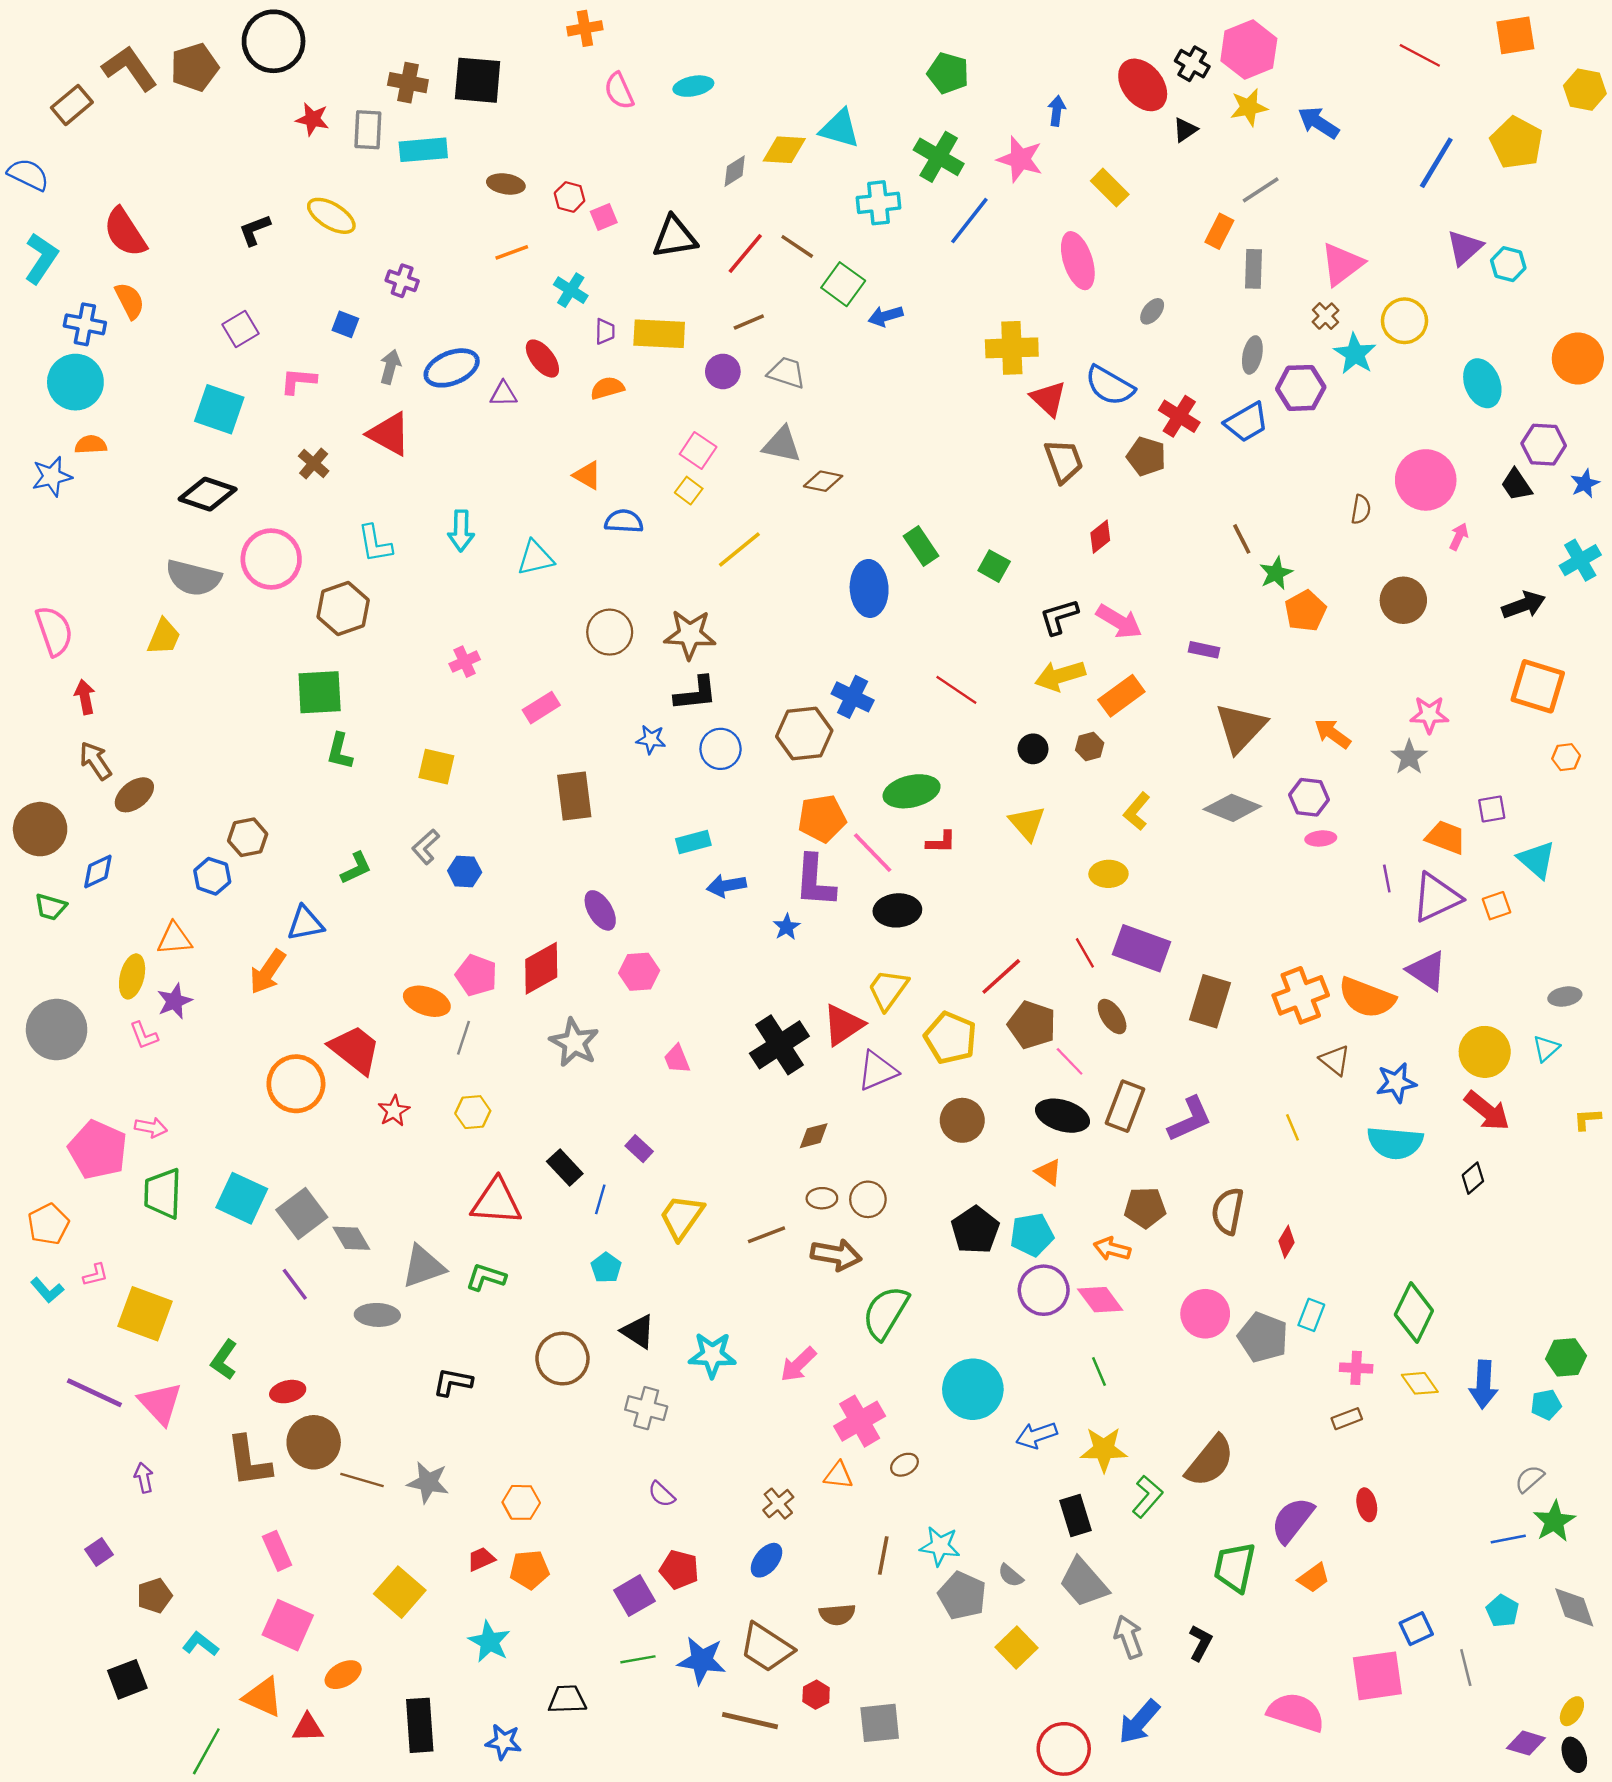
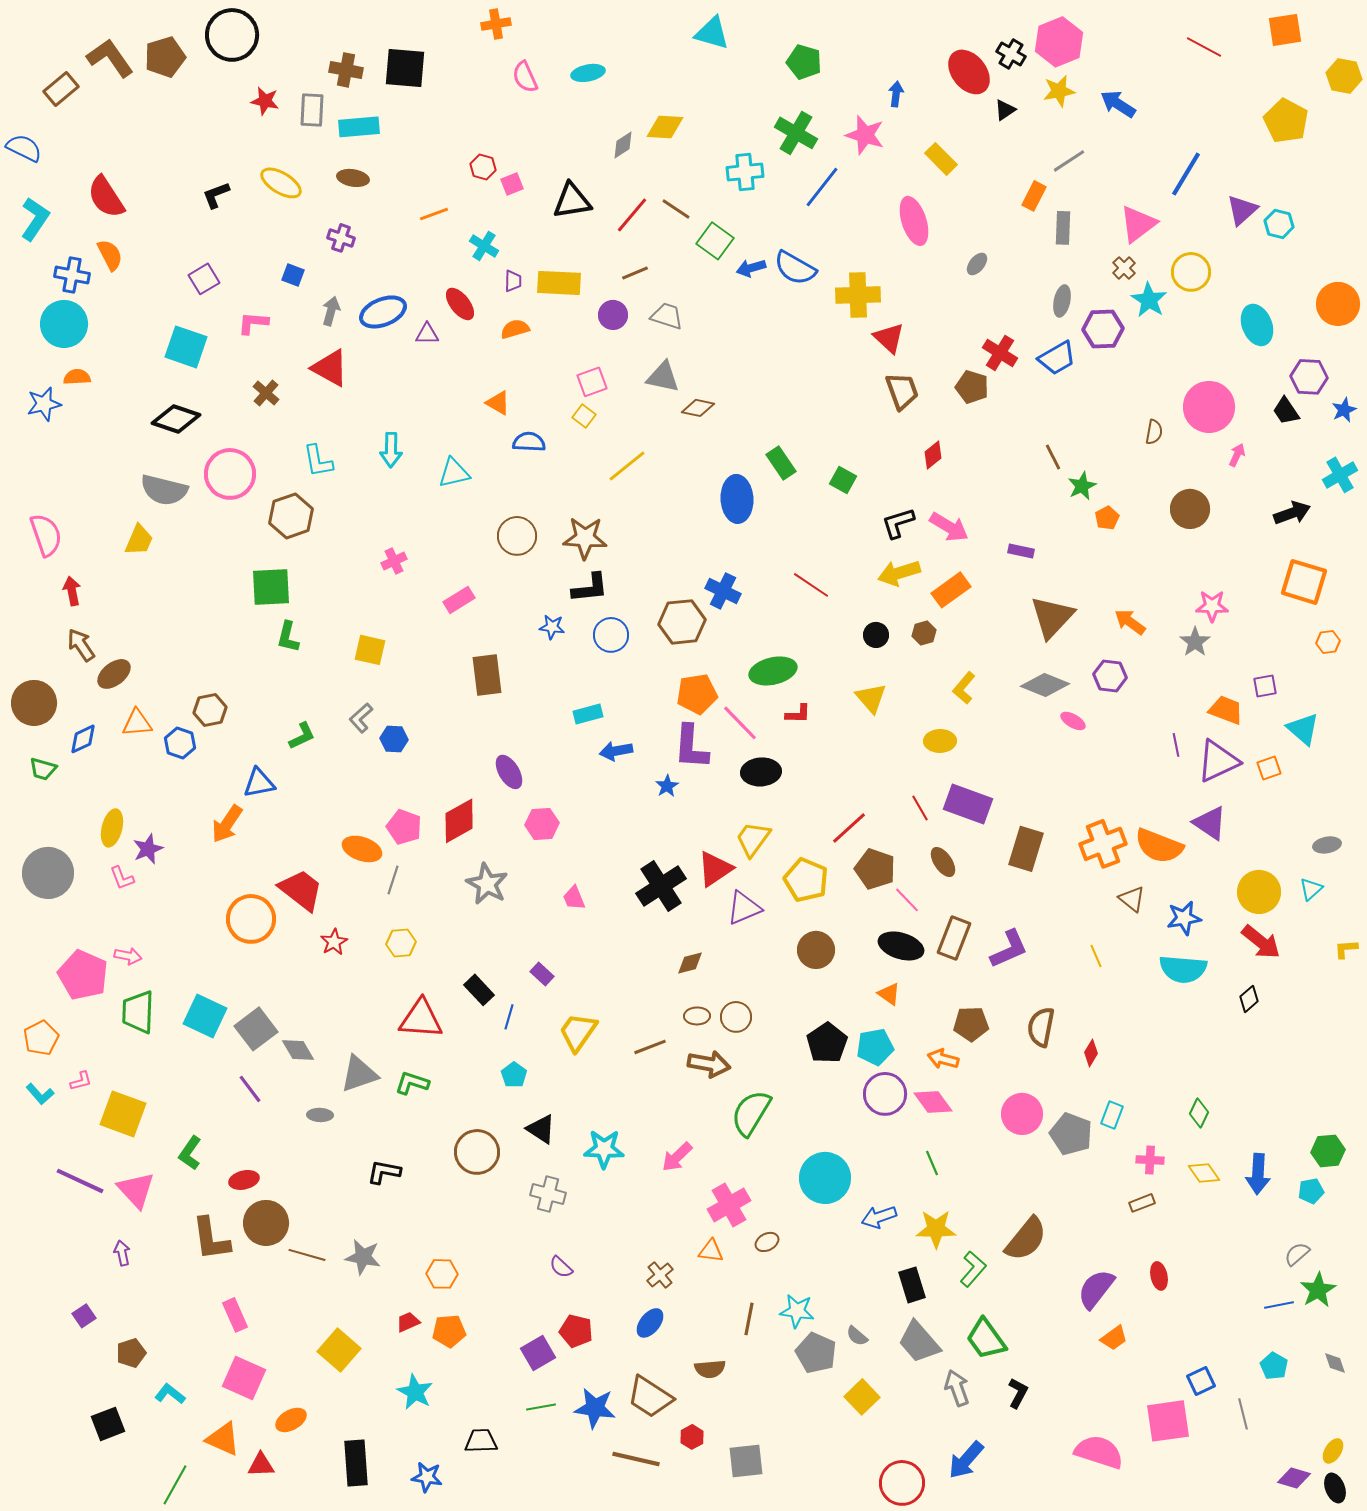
cyan triangle: (840, 129) -> (712, 33), moved
blue line: (1436, 163) -> (1186, 174), moved
brown ellipse: (506, 184) -> (353, 178), moved
blue semicircle: (1110, 386) -> (795, 268), moved
pink square: (698, 450) -> (592, 382), turned 36
orange pentagon: (1305, 611) -> (1107, 518), size x0.7
pink ellipse: (1321, 838) -> (1073, 721), moved, turned 35
orange triangle: (174, 939) -> (137, 723), moved
green diamond: (1414, 1313) -> (1199, 1113), size x0.6
gray ellipse: (377, 1315) -> (320, 1115), size x0.7
green trapezoid: (1235, 1567) -> (986, 1339), moved, turned -48
gray diamond: (1574, 1607) -> (1335, 1363), size x0.6

